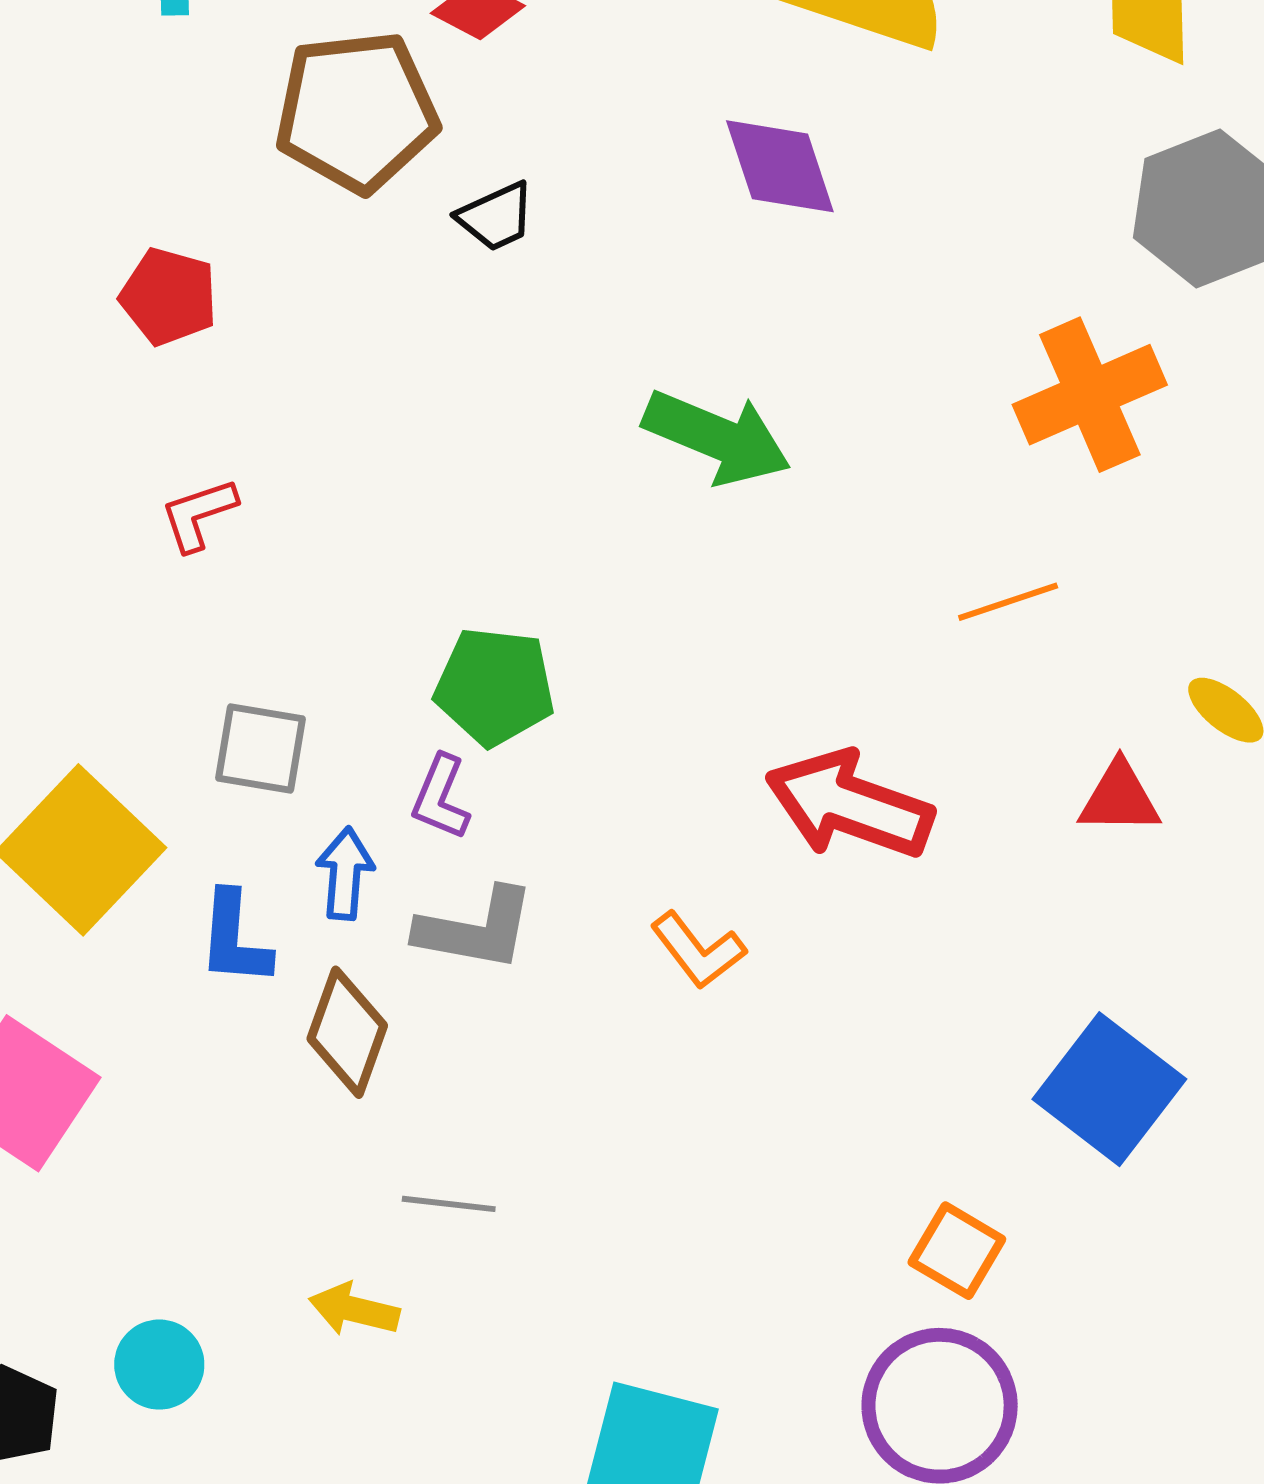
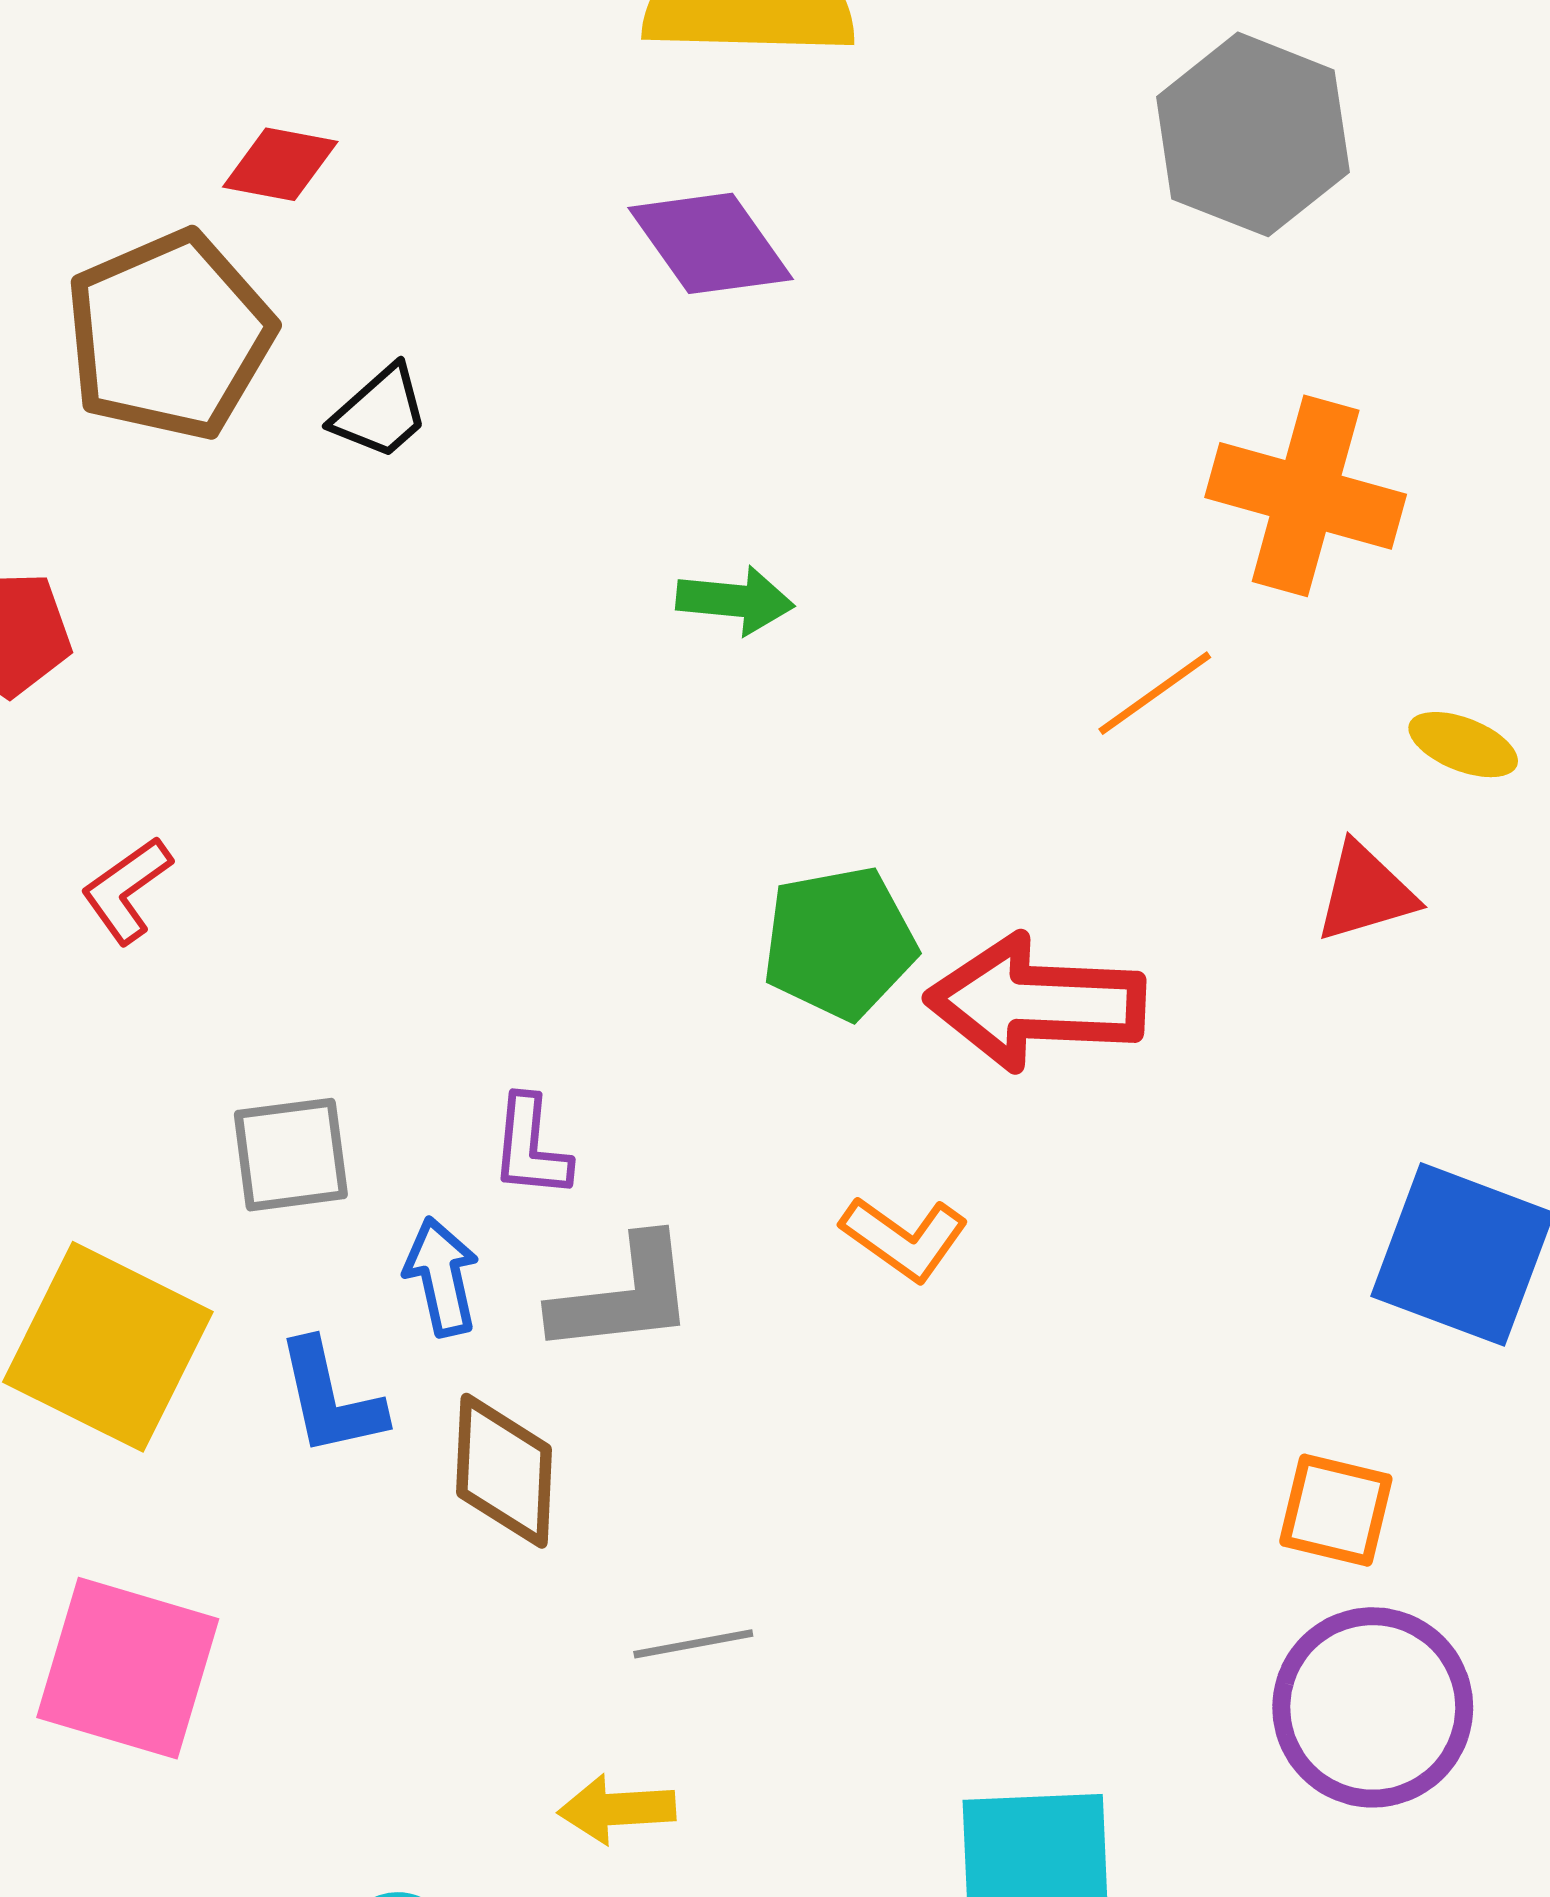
orange cross: (1090, 395) -> (1306, 496), moved, turned -34
green arrow: (717, 437) -> (735, 600), size x0.6
green pentagon: (495, 686) -> (839, 943), moved

